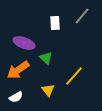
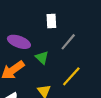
gray line: (82, 16) -> (68, 42), moved

